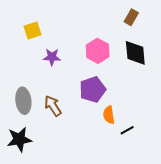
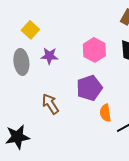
yellow square: (33, 31) -> (30, 30), turned -30
gray ellipse: (23, 101) -> (21, 62), moved

